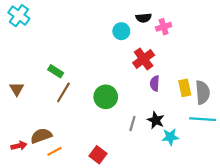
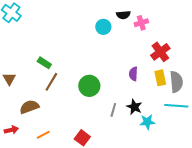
red cross: (144, 59) -> (160, 52), moved
brown semicircle: (41, 136) -> (29, 107), moved

